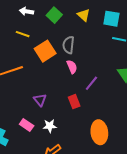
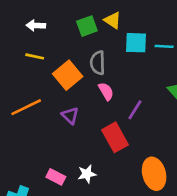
green square: (54, 15) -> (87, 26), moved, turned 35
cyan square: (111, 19) -> (136, 43), moved
purple triangle: (40, 100) -> (70, 116), moved
red rectangle: (74, 102) -> (115, 137), size x1.5

